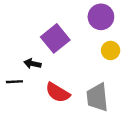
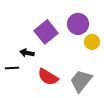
purple circle: (101, 17) -> (78, 24), moved
gray trapezoid: (97, 97) -> (81, 81), turned 45

